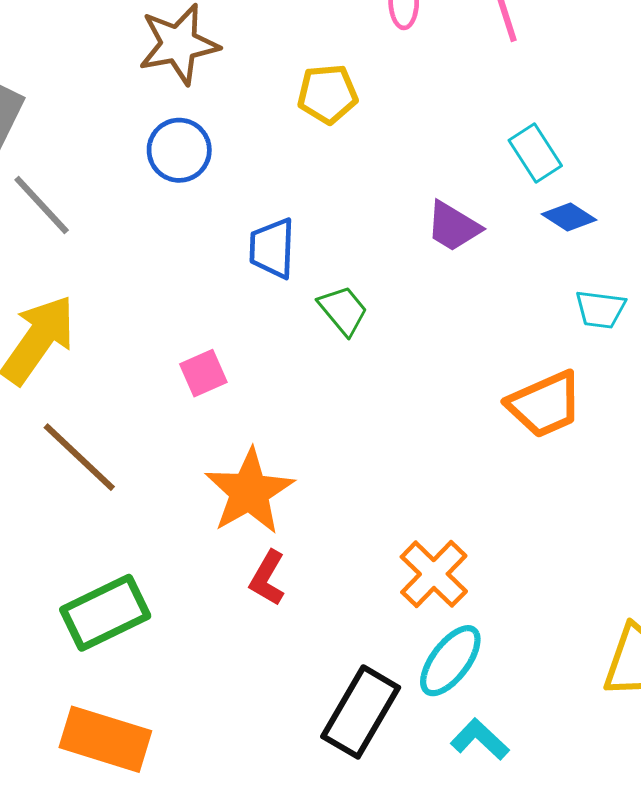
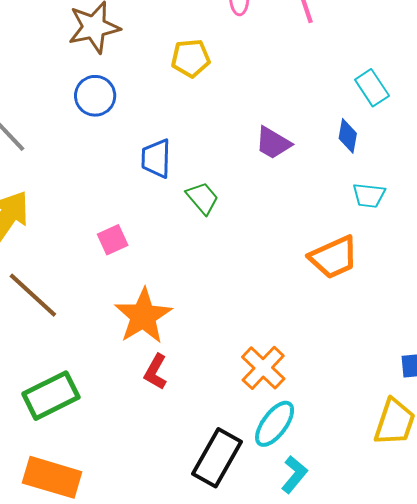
cyan rectangle: (535, 153) -> (372, 88), moved
blue diamond: (569, 217) -> (348, 136), turned 68
cyan L-shape: (480, 739) -> (294, 474), turned 87

